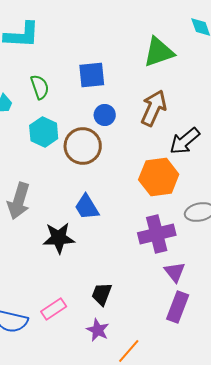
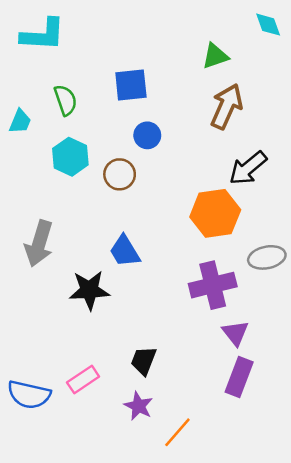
green triangle: (159, 52) -> (215, 56), size x0.7
brown arrow: (154, 108) -> (227, 106), moved
brown circle: (83, 146) -> (120, 174), size x0.7

